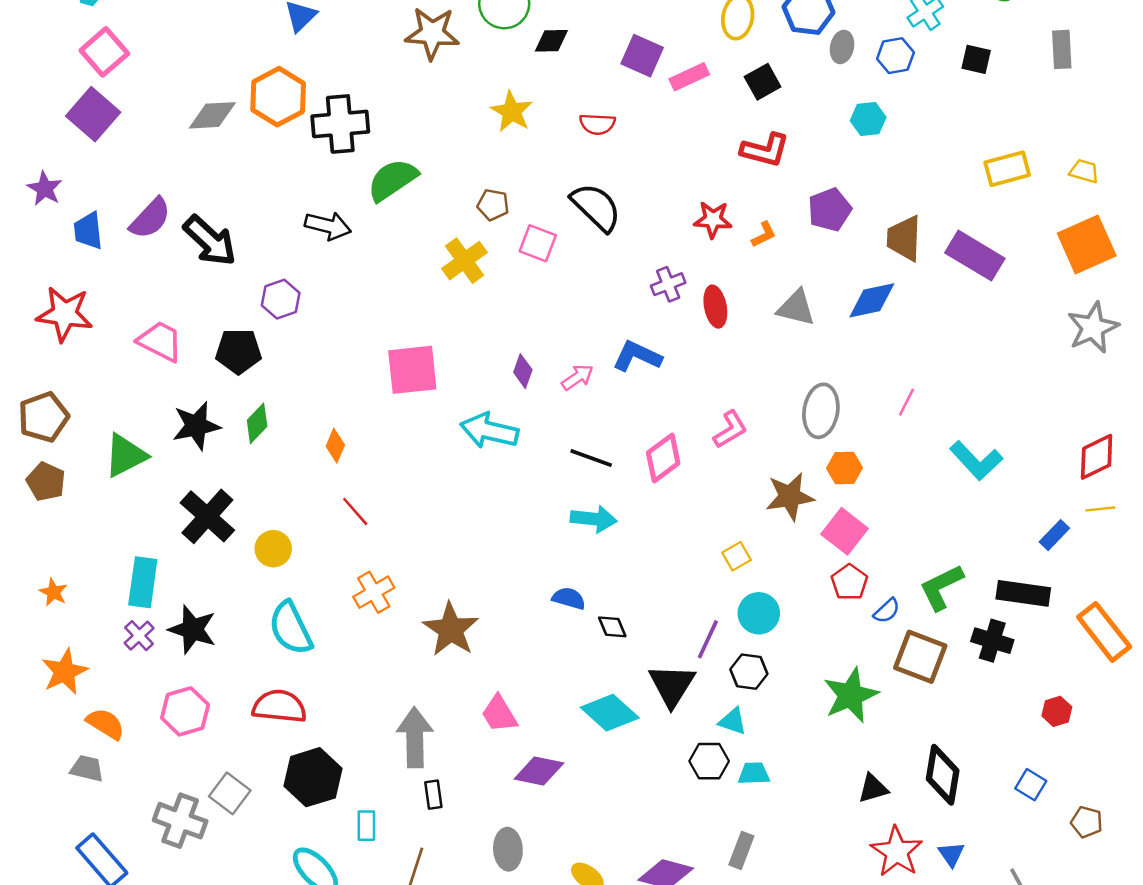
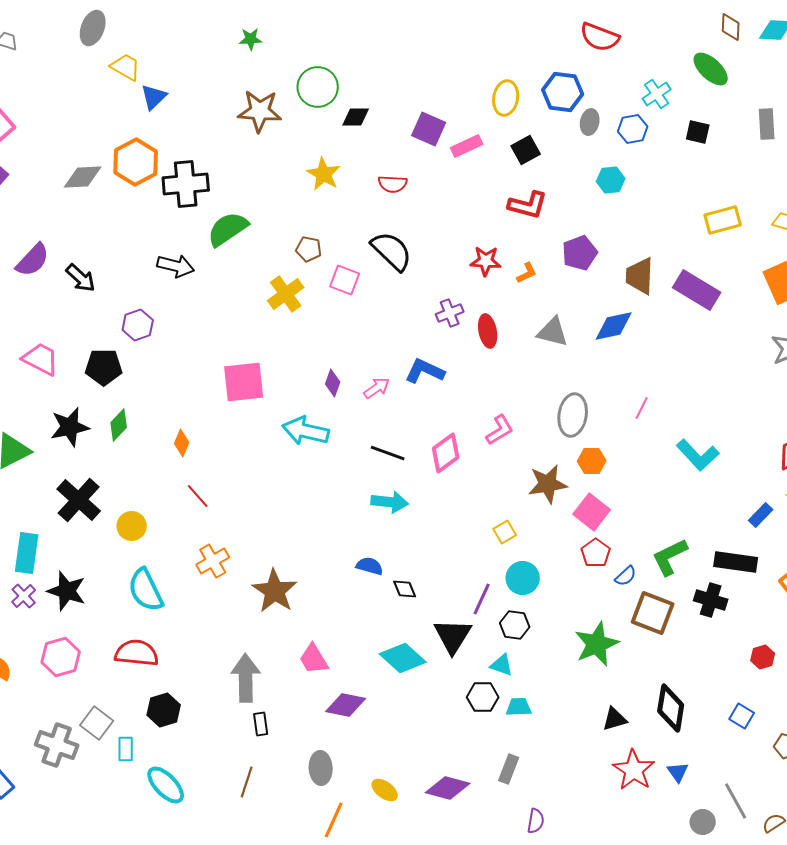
black arrow: (210, 241) -> (81, 278), size x0.7
black hexagon: (313, 777) -> (164, 710), size x0.7
cyan rectangle: (366, 826) -> (126, 749), moved

